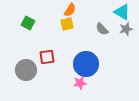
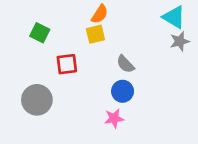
gray semicircle: (102, 29) -> (125, 64), moved
red square: (47, 57) -> (67, 64), moved
blue circle: (86, 64) -> (123, 91), size x0.6

